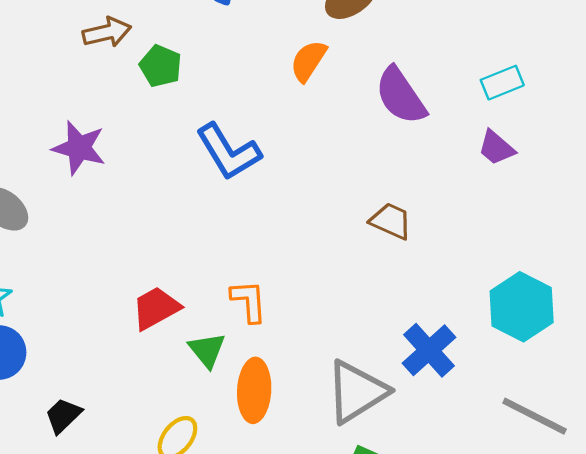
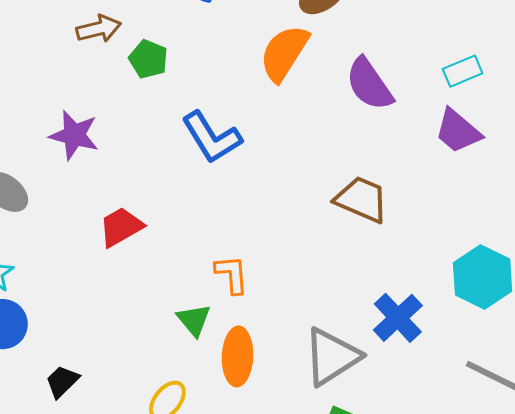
orange semicircle: (308, 61) -> (284, 53), size x1.5
purple trapezoid: (496, 148) -> (458, 131), size x1.4
brown trapezoid: (391, 221) -> (362, 199), size x1.4
red trapezoid: (156, 308) -> (121, 227), moved

